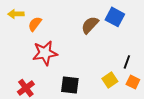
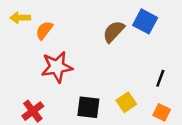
yellow square: (110, 80) -> (126, 102), moved
orange square: (133, 82) -> (162, 112), moved

